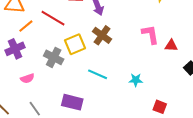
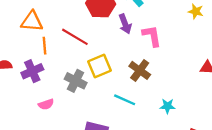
orange line: (26, 26) -> (44, 46), turned -56
pink L-shape: (150, 34) -> (152, 36), moved
brown cross: (102, 35) -> (140, 70), moved

